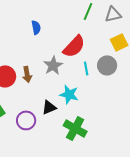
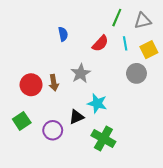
red semicircle: (74, 46) -> (100, 43), moved, size x0.7
cyan line: (86, 68) -> (125, 43), moved

